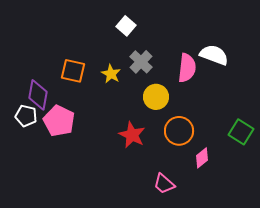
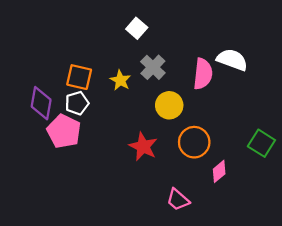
white pentagon: (26, 116) -> (77, 103), moved, turned -30

